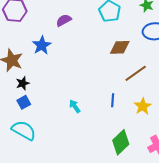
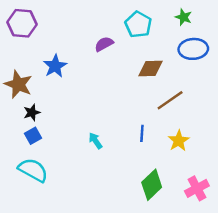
purple semicircle: (64, 20) -> (104, 44), moved

